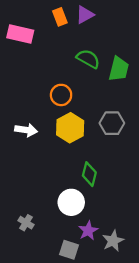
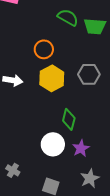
green trapezoid: (119, 69) -> (95, 26), turned 80
gray cross: (26, 223) -> (13, 170), moved
purple star: (88, 231) -> (81, 148), moved

